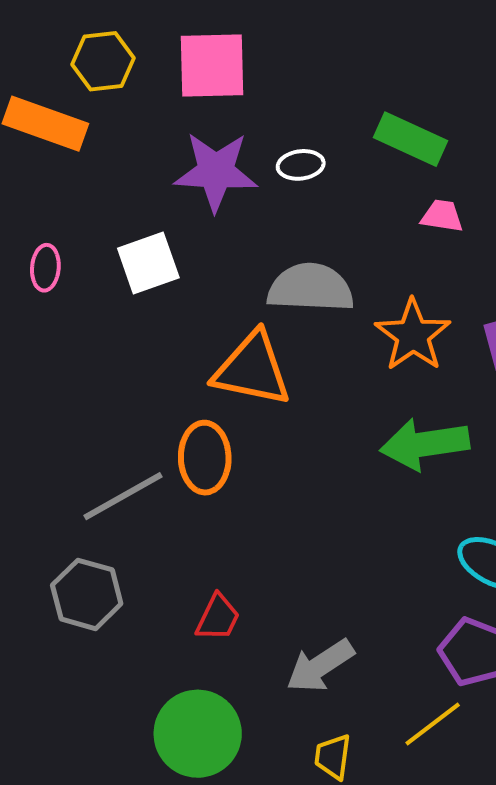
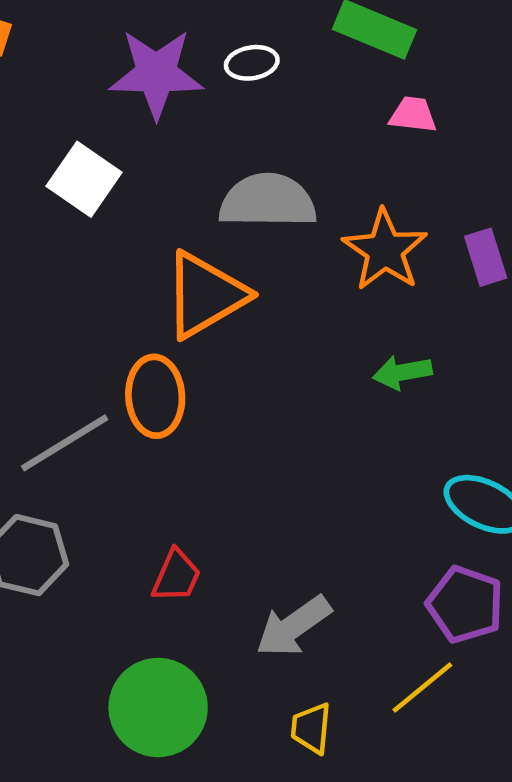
white square: (148, 263) -> (84, 179), turned -34
orange triangle: (252, 369) -> (205, 295), turned -40
green arrow: (425, 444) -> (402, 372), size x0.6

